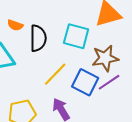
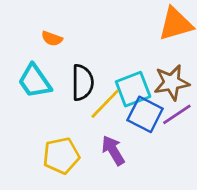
cyan square: (76, 36) -> (133, 89), moved, turned -36
black semicircle: (38, 38) -> (82, 82), moved

